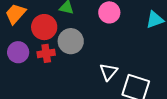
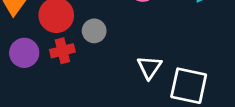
gray circle: (71, 41) -> (94, 31), size x0.7

